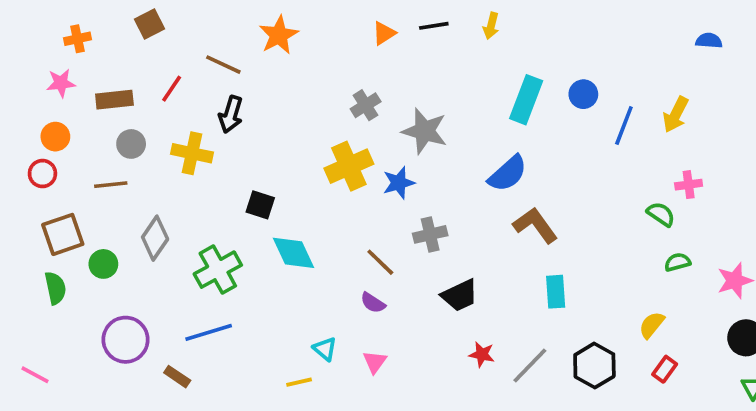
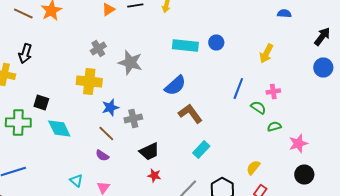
brown line: (223, 65) -> (23, 14), moved
cyan rectangle: (526, 100) -> (185, 46), turned 75
blue line: (624, 126) -> (238, 88), moved
yellow cross: (349, 166) -> (89, 82), turned 30
blue star: (399, 183) -> (110, 108), moved
green semicircle: (678, 262) -> (274, 126), moved
green cross: (218, 270) -> (18, 122), moved, turned 30
cyan rectangle: (556, 292) -> (201, 150), turned 48
red star: (482, 354) -> (154, 176), moved

